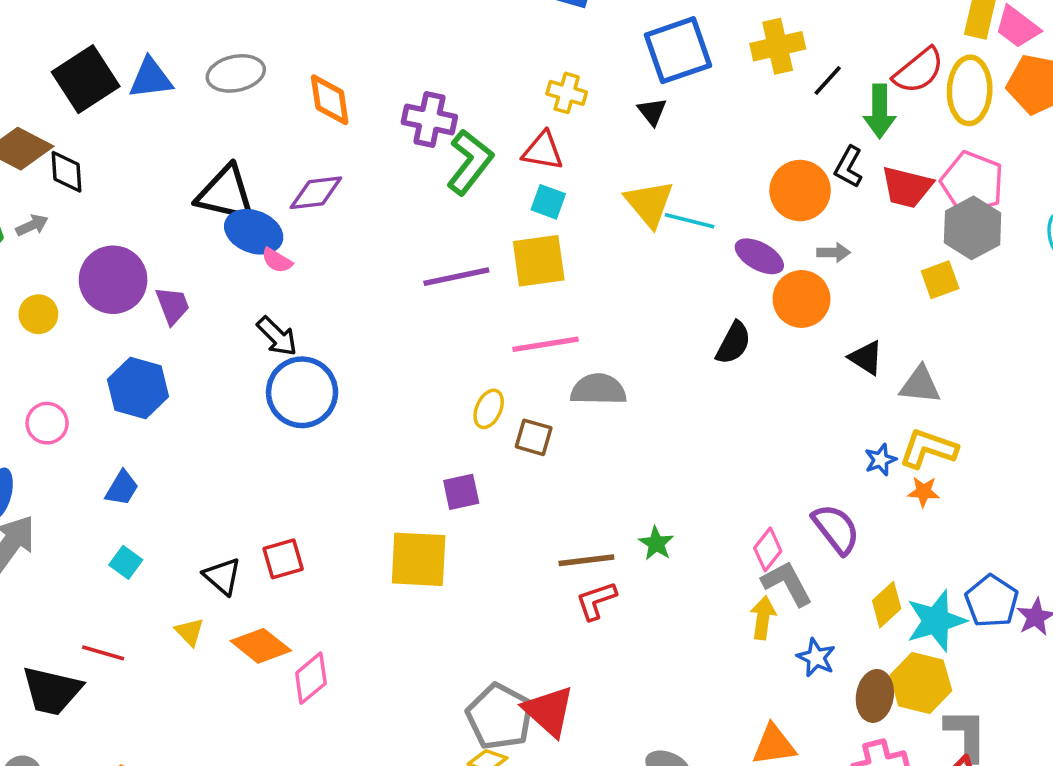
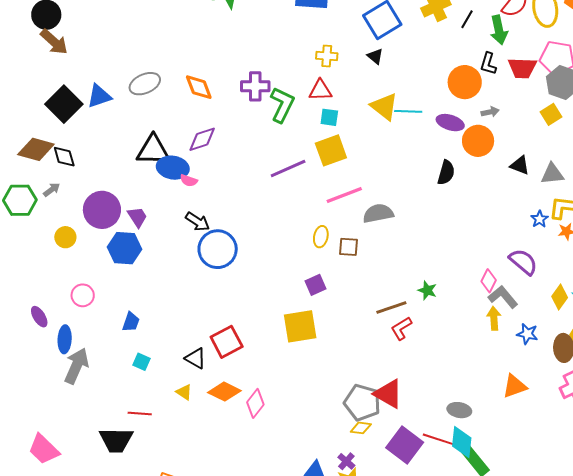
blue hexagon: (138, 388) -> (124, 248), moved
red square: (283, 559) -> (227, 342), size x1.4

